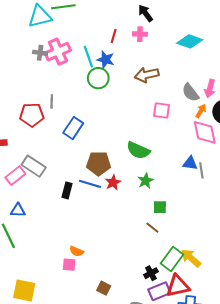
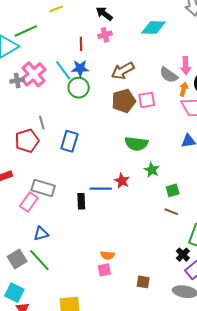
brown pentagon: (99, 163) -> (124, 101), moved

